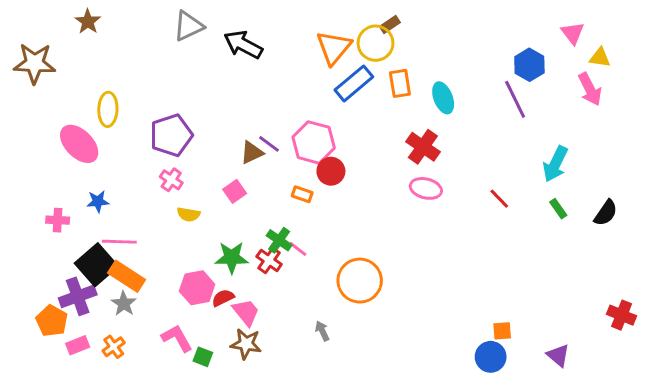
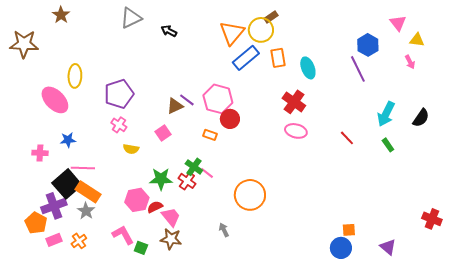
black arrow: (243, 45) -> (169, 31), size x0.6
pink arrow: (590, 89) -> (410, 62), size x0.6
black semicircle: (606, 213) -> (421, 118), moved

